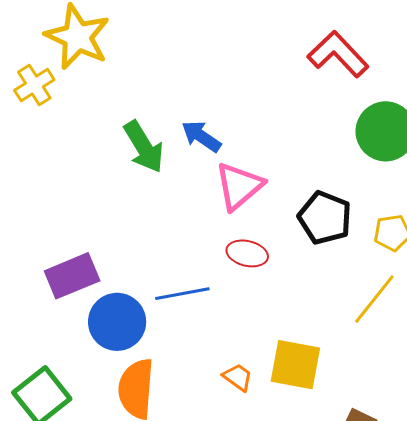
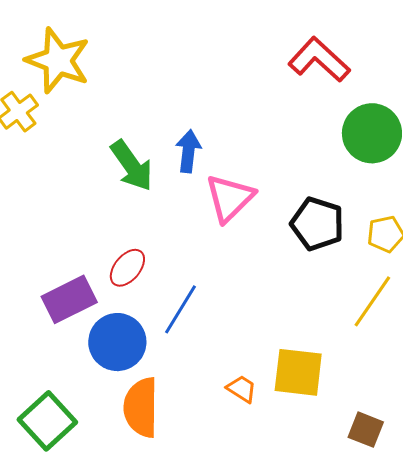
blue arrow: (201, 136) -> (188, 151), turned 66
red ellipse: (247, 253) -> (127, 268), moved, turned -60
blue line: (182, 294) -> (181, 309), turned -44

